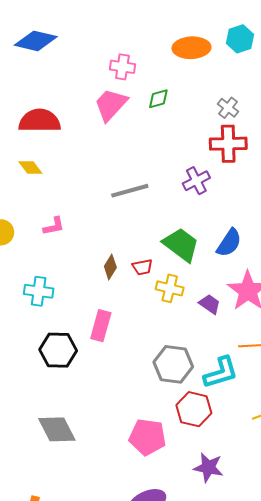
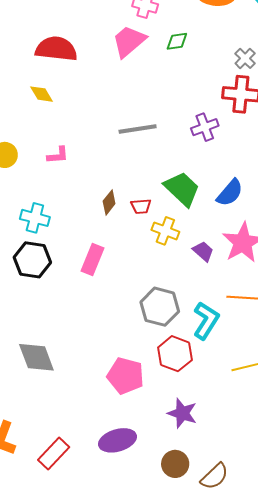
black hexagon: (58, 350) -> (32, 260), moved
cyan L-shape: (221, 373) -> (206, 321), turned -48

